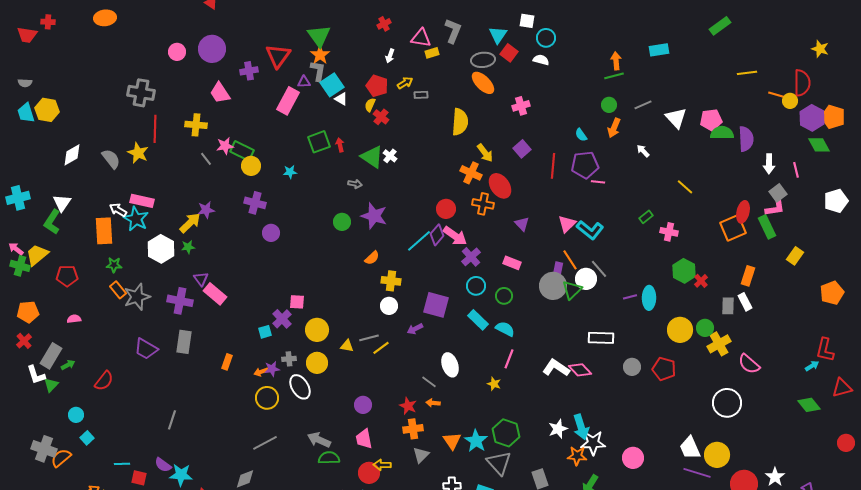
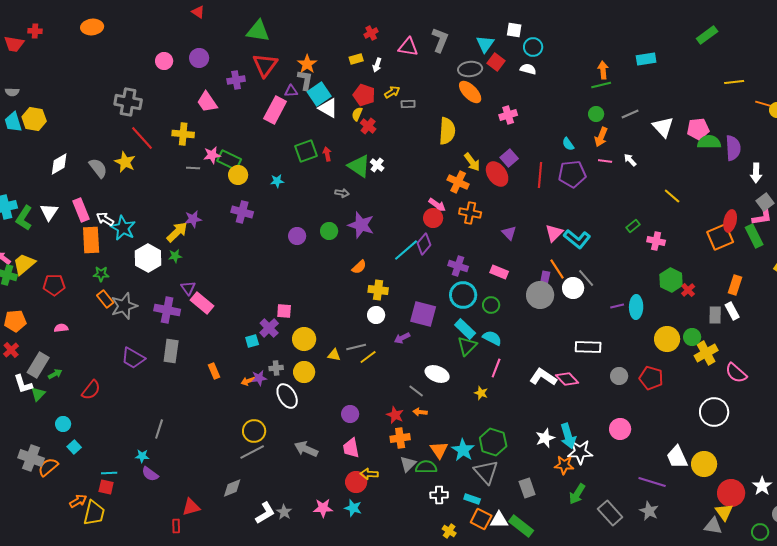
green triangle: (319, 36) -> (258, 31), moved, turned -45
purple circle: (212, 49) -> (199, 58), size x0.7
yellow rectangle: (432, 53) -> (356, 59), moved
white triangle: (341, 99) -> (328, 108), size x1.5
red line: (155, 129) -> (142, 138), turned -44
gray line: (206, 159) -> (193, 168), turned -48
pink line: (598, 182) -> (605, 161), moved
red ellipse: (500, 186) -> (497, 174), moved
pink rectangle: (142, 201) -> (81, 210), moved, turned 55
green L-shape: (52, 222) -> (24, 218), moved
purple circle: (271, 233) -> (297, 236), moved
pink arrow: (455, 236) -> (437, 205), moved, size x0.7
purple cross: (471, 257) -> (458, 266), turned -30
cyan circle: (476, 286) -> (463, 295), size x1.4
green triangle: (572, 290) -> (467, 346), moved
orange rectangle: (227, 362) -> (214, 371), turned -42
white ellipse: (450, 365) -> (437, 374), turned -50
yellow circle: (267, 398) -> (254, 431), moved
green semicircle: (329, 458) -> (426, 467), moved
pink circle: (633, 458) -> (620, 429), moved
purple line: (697, 473) -> (652, 482), moved
cyan star: (181, 475) -> (142, 456), moved, size x0.6
red square: (139, 478) -> (106, 487), moved

